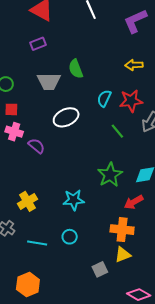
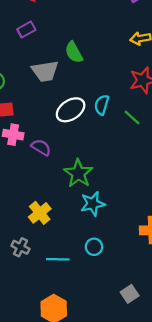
cyan semicircle: (104, 98) -> (102, 105), moved
green star: (110, 175) -> (78, 173), moved
gray square: (100, 269) -> (130, 294), moved

